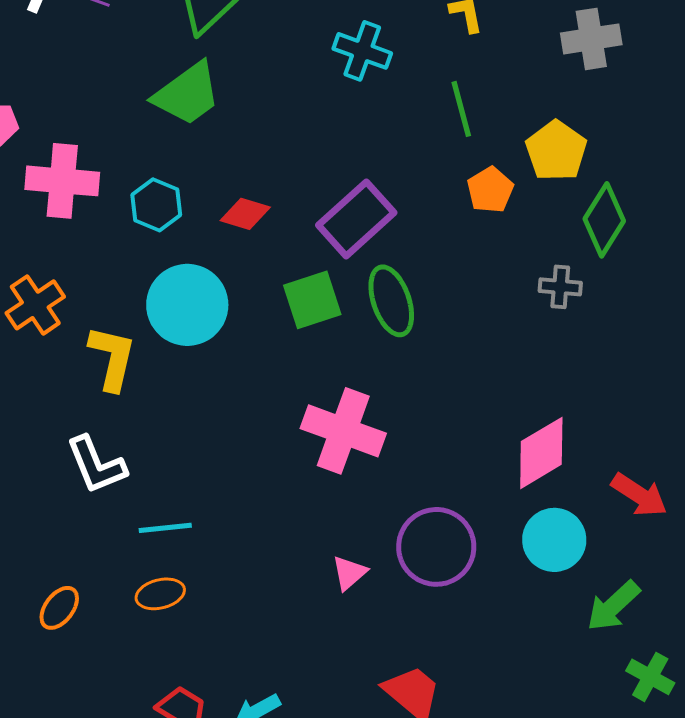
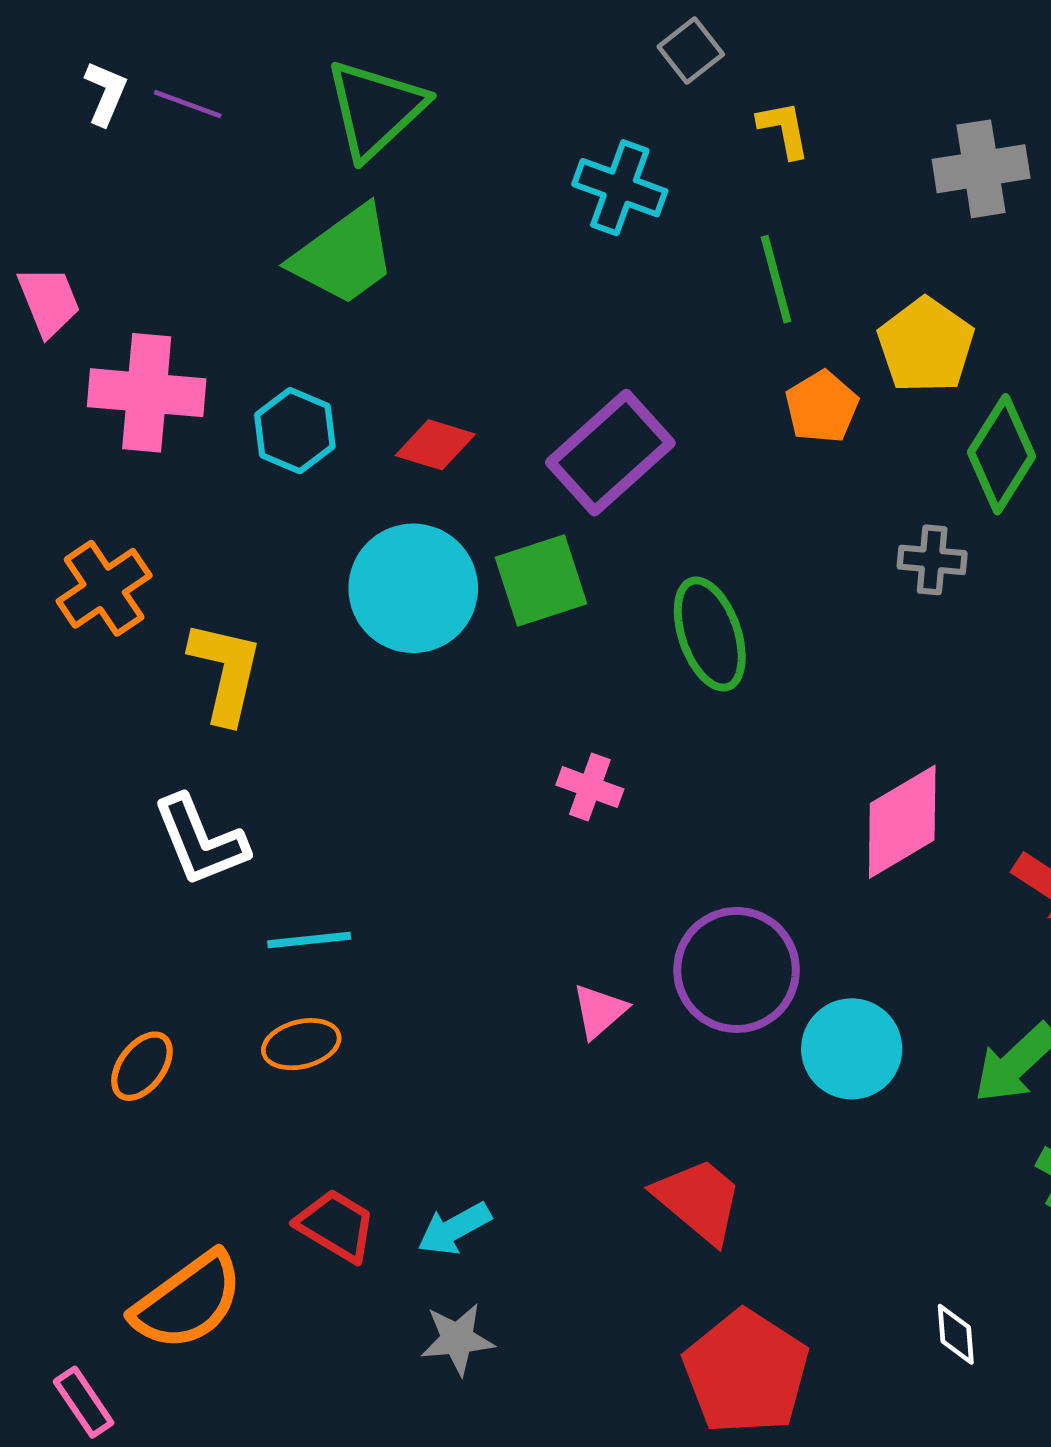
green ellipse: (391, 301) -> (710, 634), moved
cyan circle: (187, 305) -> (413, 588), moved
pink cross: (343, 431) -> (590, 787), size x0.5
cyan circle: (554, 540) -> (852, 1049), moved

